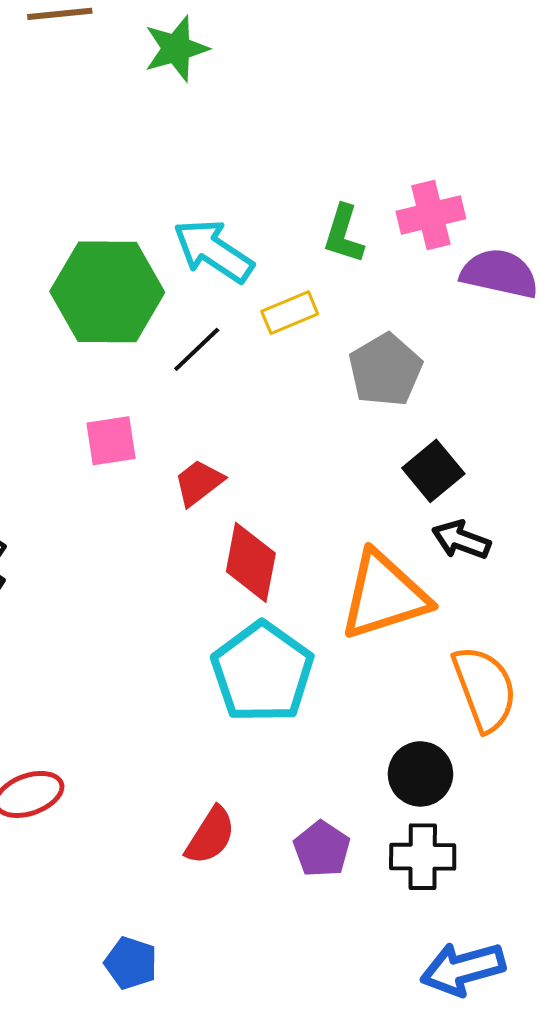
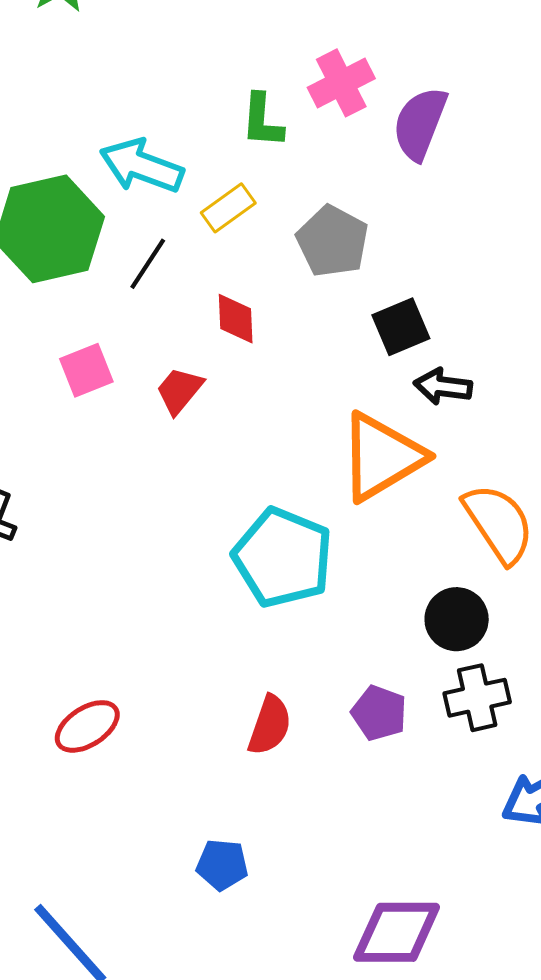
purple semicircle: (500, 274) -> (420, 124), turned -68
black square: (433, 471) -> (401, 327), turned 30
red diamond: (251, 562) -> (236, 319), moved, size x0.7

